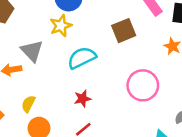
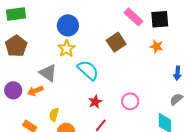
cyan semicircle: (82, 58) -> (88, 70), turned 80
pink circle: (143, 85) -> (130, 101), moved, size x0.7

